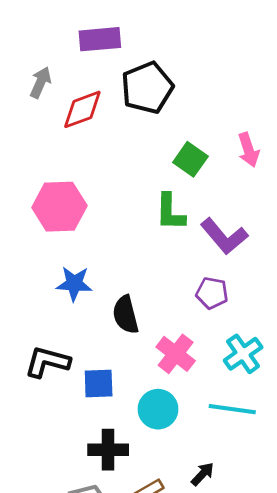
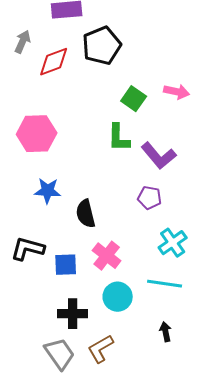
pink arrow: (248, 150) -> (177, 92), turned -60
pink cross: (176, 354) -> (107, 256), moved
cyan circle: (158, 409) -> (118, 297), moved
black arrow: (203, 474) -> (166, 332), moved, turned -54

